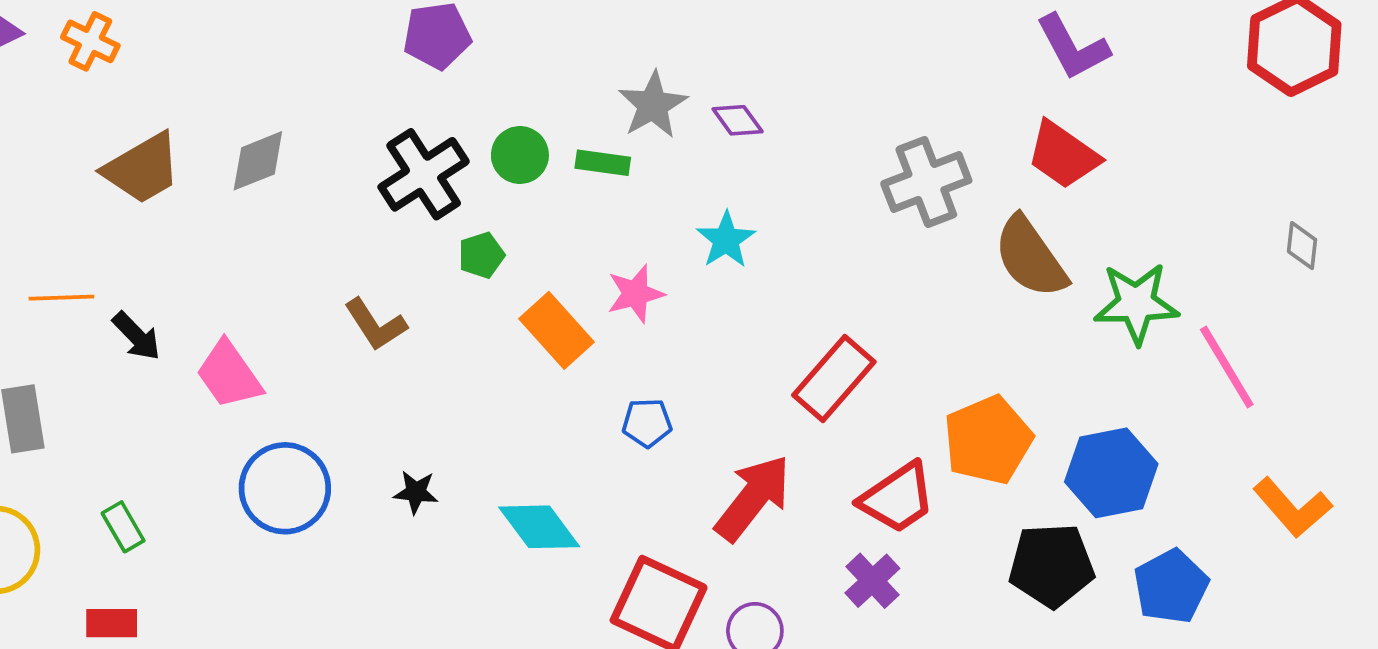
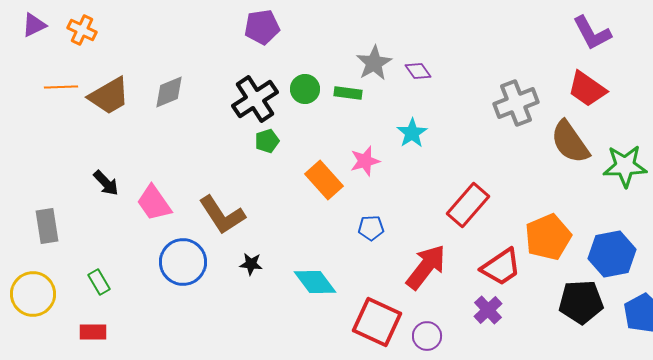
green pentagon: (481, 255) -> (267, 141), moved
orange line: (61, 298) -> (61, 87), moved
brown L-shape: (375, 325) -> (222, 215), moved, size x1.4

